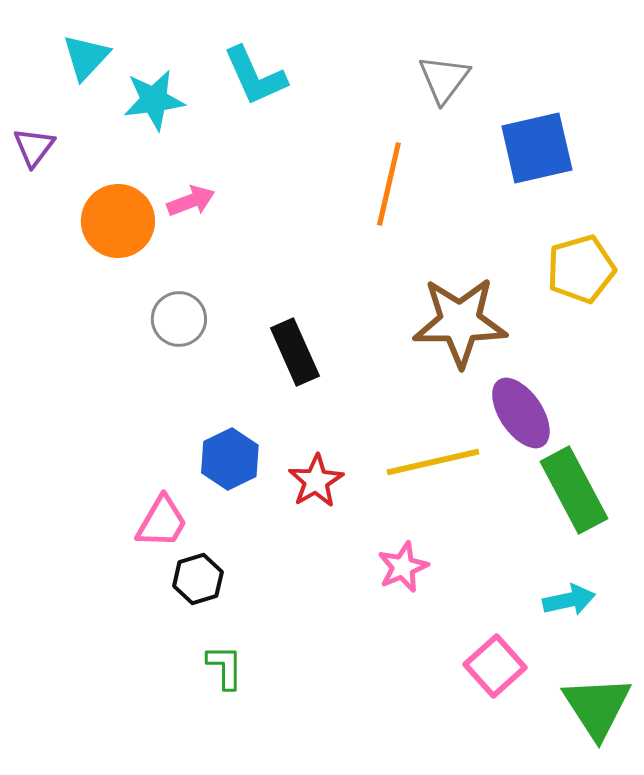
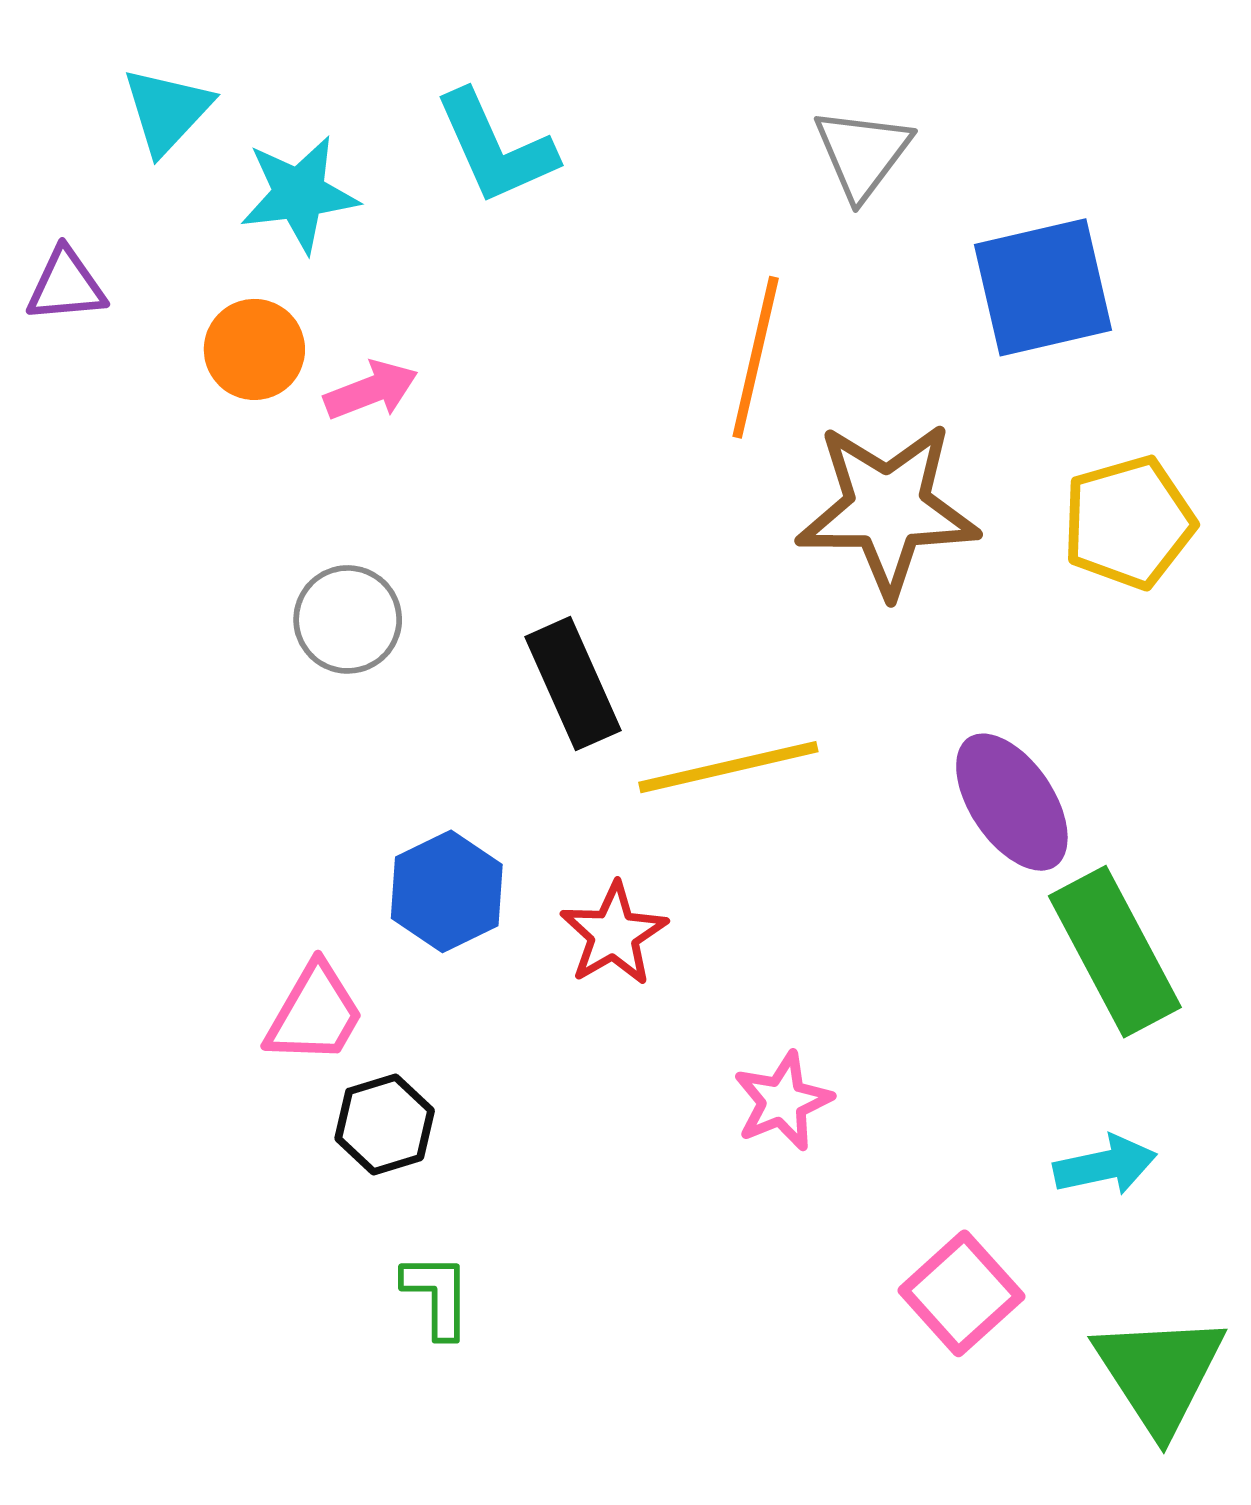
purple triangle: (34, 147) -> (66, 285), turned 48
orange circle: (118, 221) -> (254, 349), moved, size x0.7
brown star: (460, 322) -> (888, 509), moved
yellow line: (433, 462) -> (728, 767), moved

